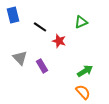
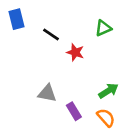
gray triangle: (20, 58) -> (47, 93), moved, turned -35
purple rectangle: (42, 66) -> (74, 111), moved

